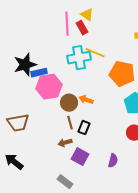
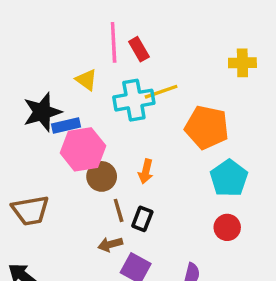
yellow triangle: (87, 15) -> (86, 80), moved
yellow line: (95, 53) -> (161, 92), turned -42
orange arrow: (86, 100) -> (146, 171), turned -96
brown circle: (69, 103) -> (102, 176), moved

